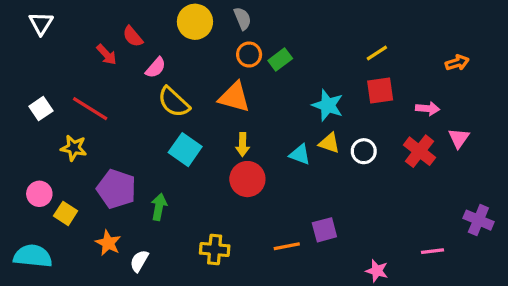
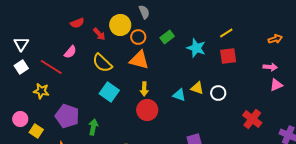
yellow circle: (195, 22) -> (120, 25), moved
white triangle: (41, 23) -> (21, 44), moved
red semicircle: (133, 36) -> (77, 23), turned -72
red arrow: (107, 55) -> (99, 34), moved
orange circle: (249, 55) -> (138, 37), moved
pink semicircle: (156, 68) -> (70, 52), moved
cyan star: (328, 105) -> (196, 48), moved
pink arrow: (428, 109) -> (270, 67), moved
pink triangle: (459, 138) -> (276, 85), turned 32
red cross: (419, 151) -> (252, 119), moved

